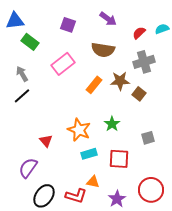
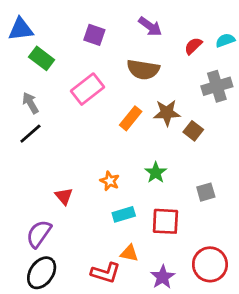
gray cross: (144, 62) -> (217, 86), moved
orange star: (79, 130) -> (110, 181), size x0.6
black ellipse: (44, 196) -> (42, 273), moved

